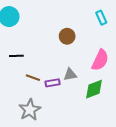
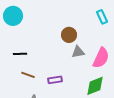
gray triangle: (70, 75) -> (78, 52), moved
brown line: (33, 78) -> (28, 75), moved

